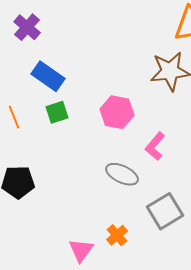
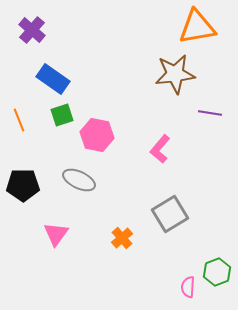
pink hexagon: (117, 112) -> (97, 135), moved
gray ellipse: (122, 174) -> (79, 180), moved
pink triangle: (81, 250) -> (56, 234), moved

